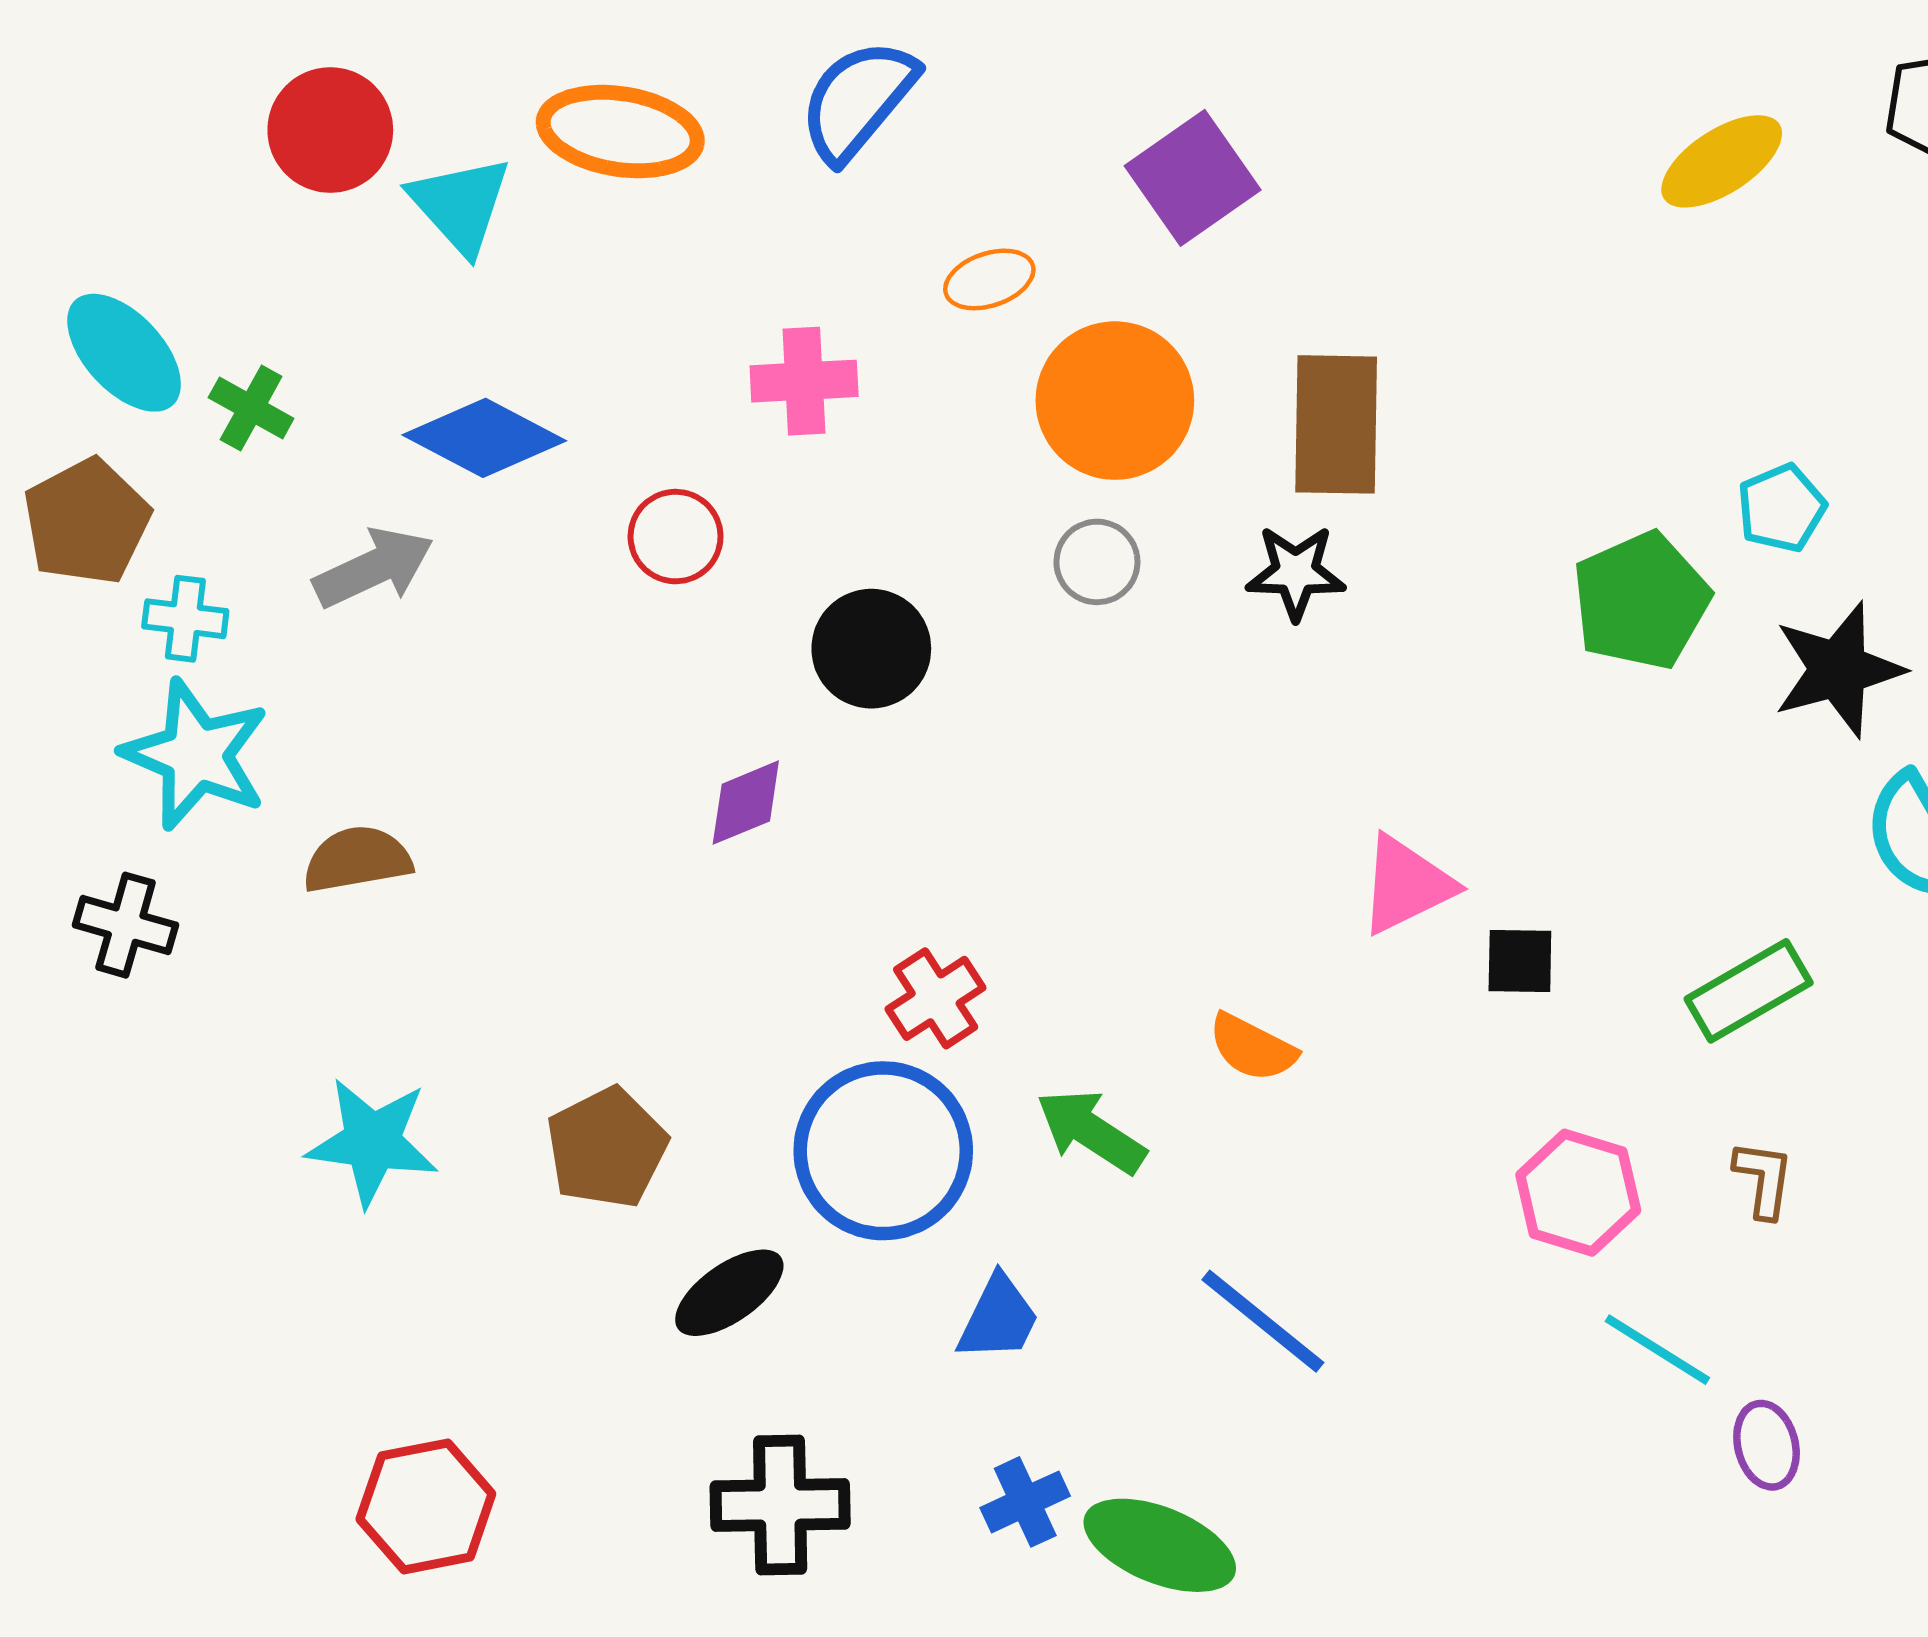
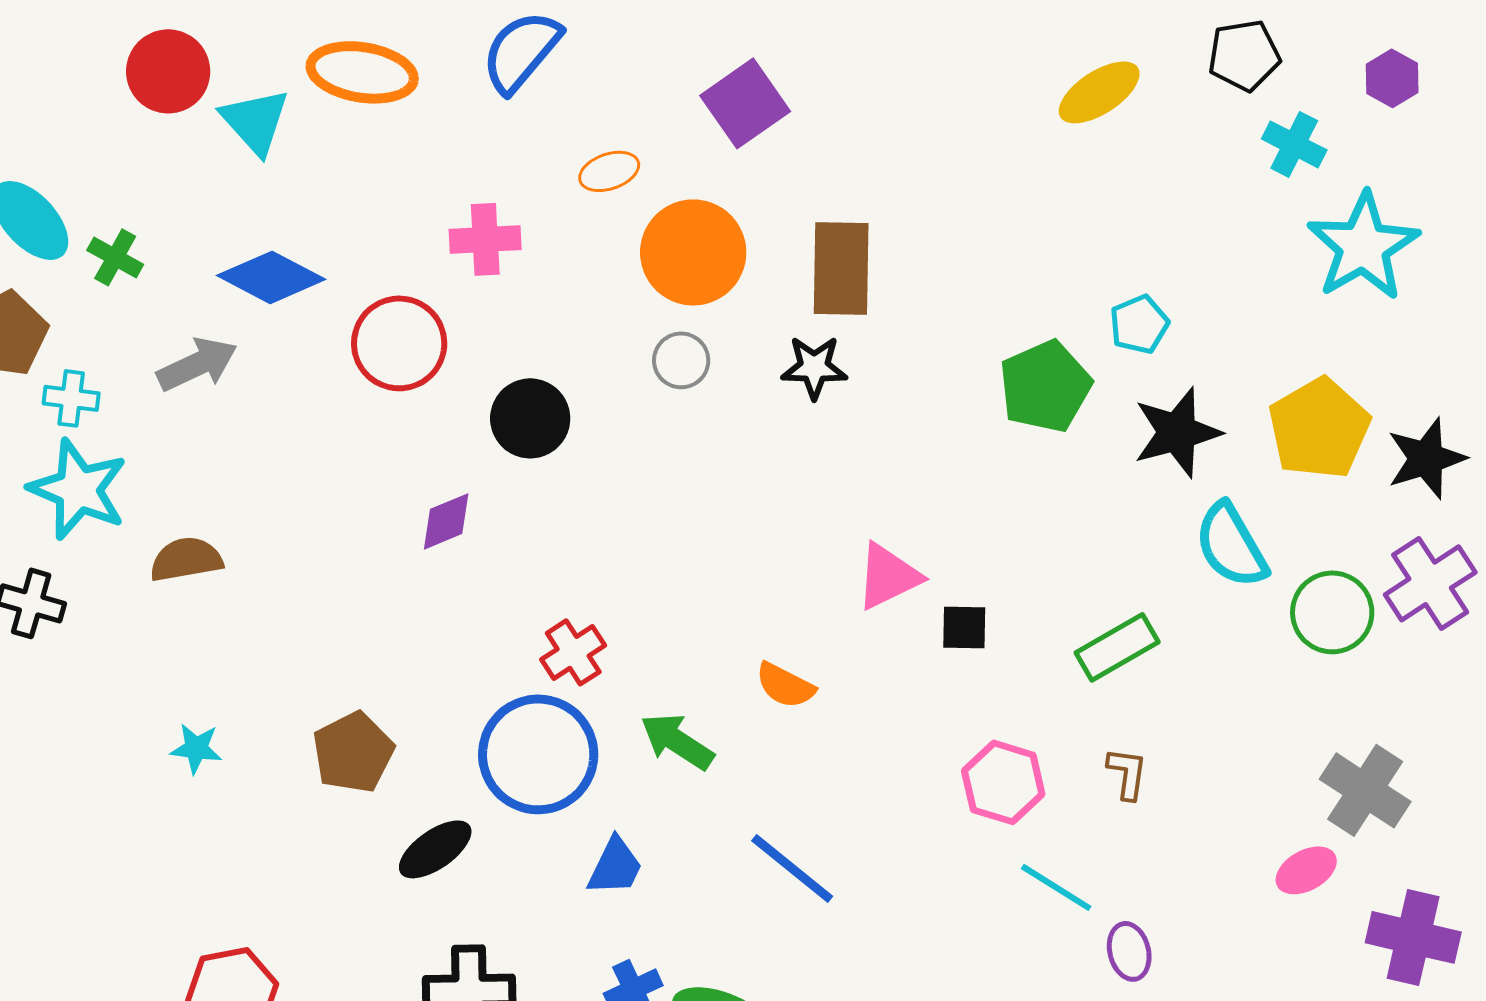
red circle: (676, 537) -> (399, 343), size x1.5
cyan star: (372, 1142) -> (196, 748), size x0.6

